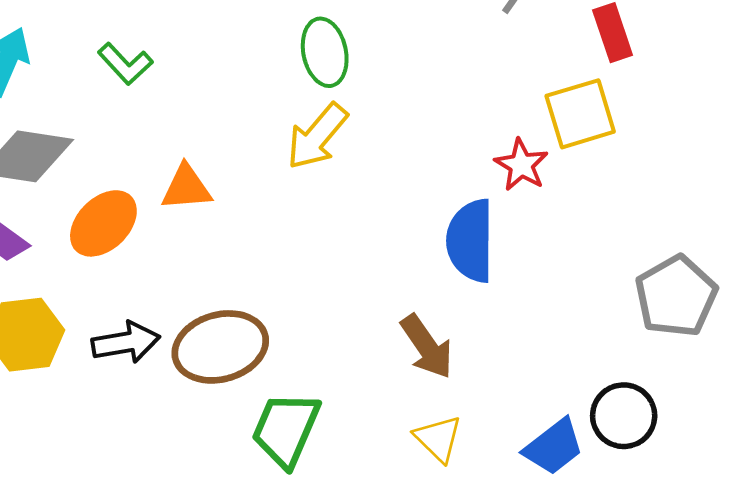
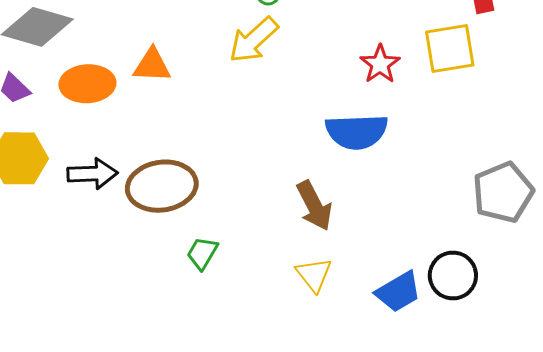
red star: (521, 165) -> (380, 64), moved
orange ellipse: (103, 223) -> (87, 84), turned 34
blue semicircle: (470, 241) -> (357, 132), turned -100
green trapezoid: (286, 429) -> (202, 253), size x0.6

